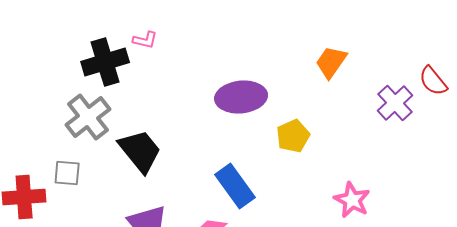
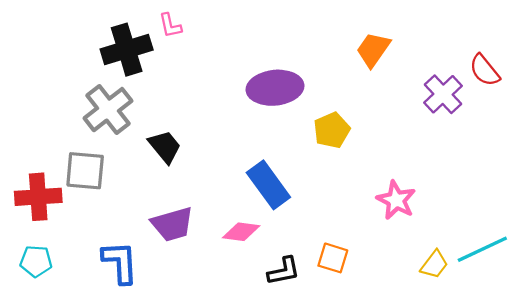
pink L-shape: (145, 40) -> (170, 26), turned 65
black trapezoid: (140, 151) -> (165, 147), size x0.7
gray square: (67, 173) -> (85, 171), size x1.4

